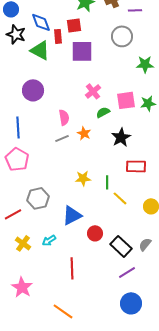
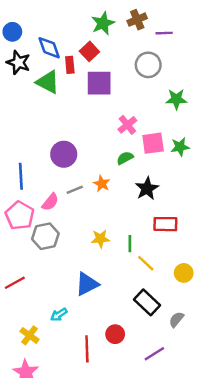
red square: (74, 25) -> (89, 51), turned -35
purple circle: (33, 90) -> (64, 154), moved
pink cross: (93, 91) -> (127, 125), moved
pink semicircle: (64, 117) -> (50, 202), moved, turned 49
gray hexagon: (38, 198) -> (45, 236), moved
red circle: (95, 233) -> (115, 334), moved
yellow cross: (23, 243) -> (29, 335), moved
black rectangle: (121, 246) -> (147, 302), moved

